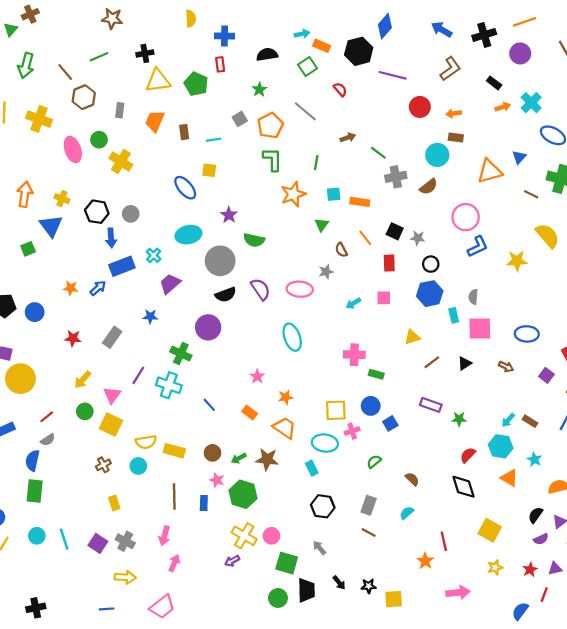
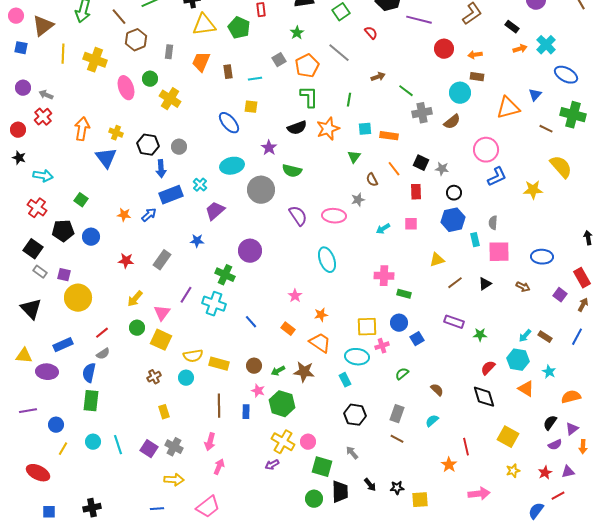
green square: (28, 249) -> (81, 200), moved, turned -32
black semicircle: (226, 295) -> (297, 128), moved
red line: (544, 595) -> (558, 496), turned 40

